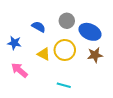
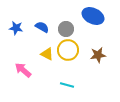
gray circle: (67, 21) -> (66, 29), moved
blue ellipse: (90, 32) -> (93, 16), moved
blue star: (14, 43) -> (16, 28), moved

